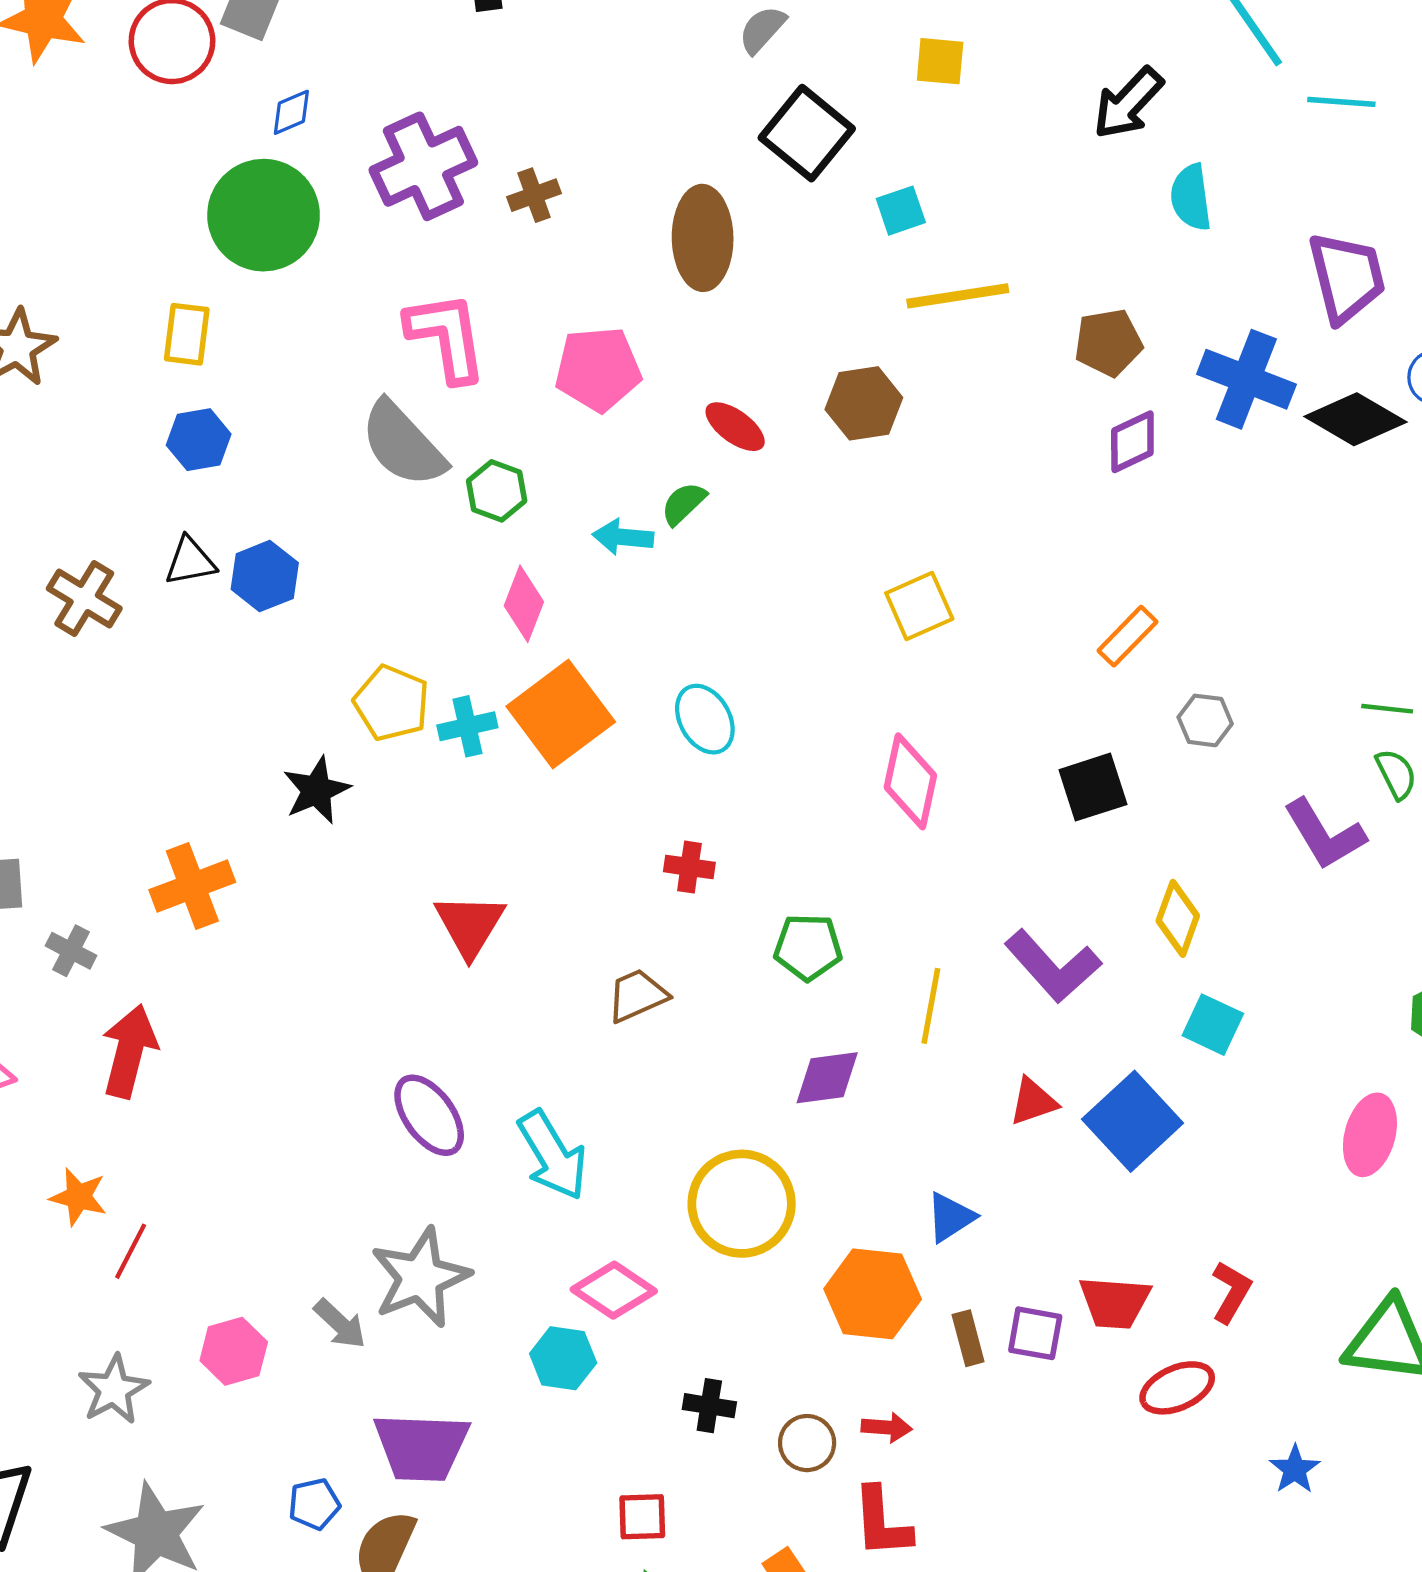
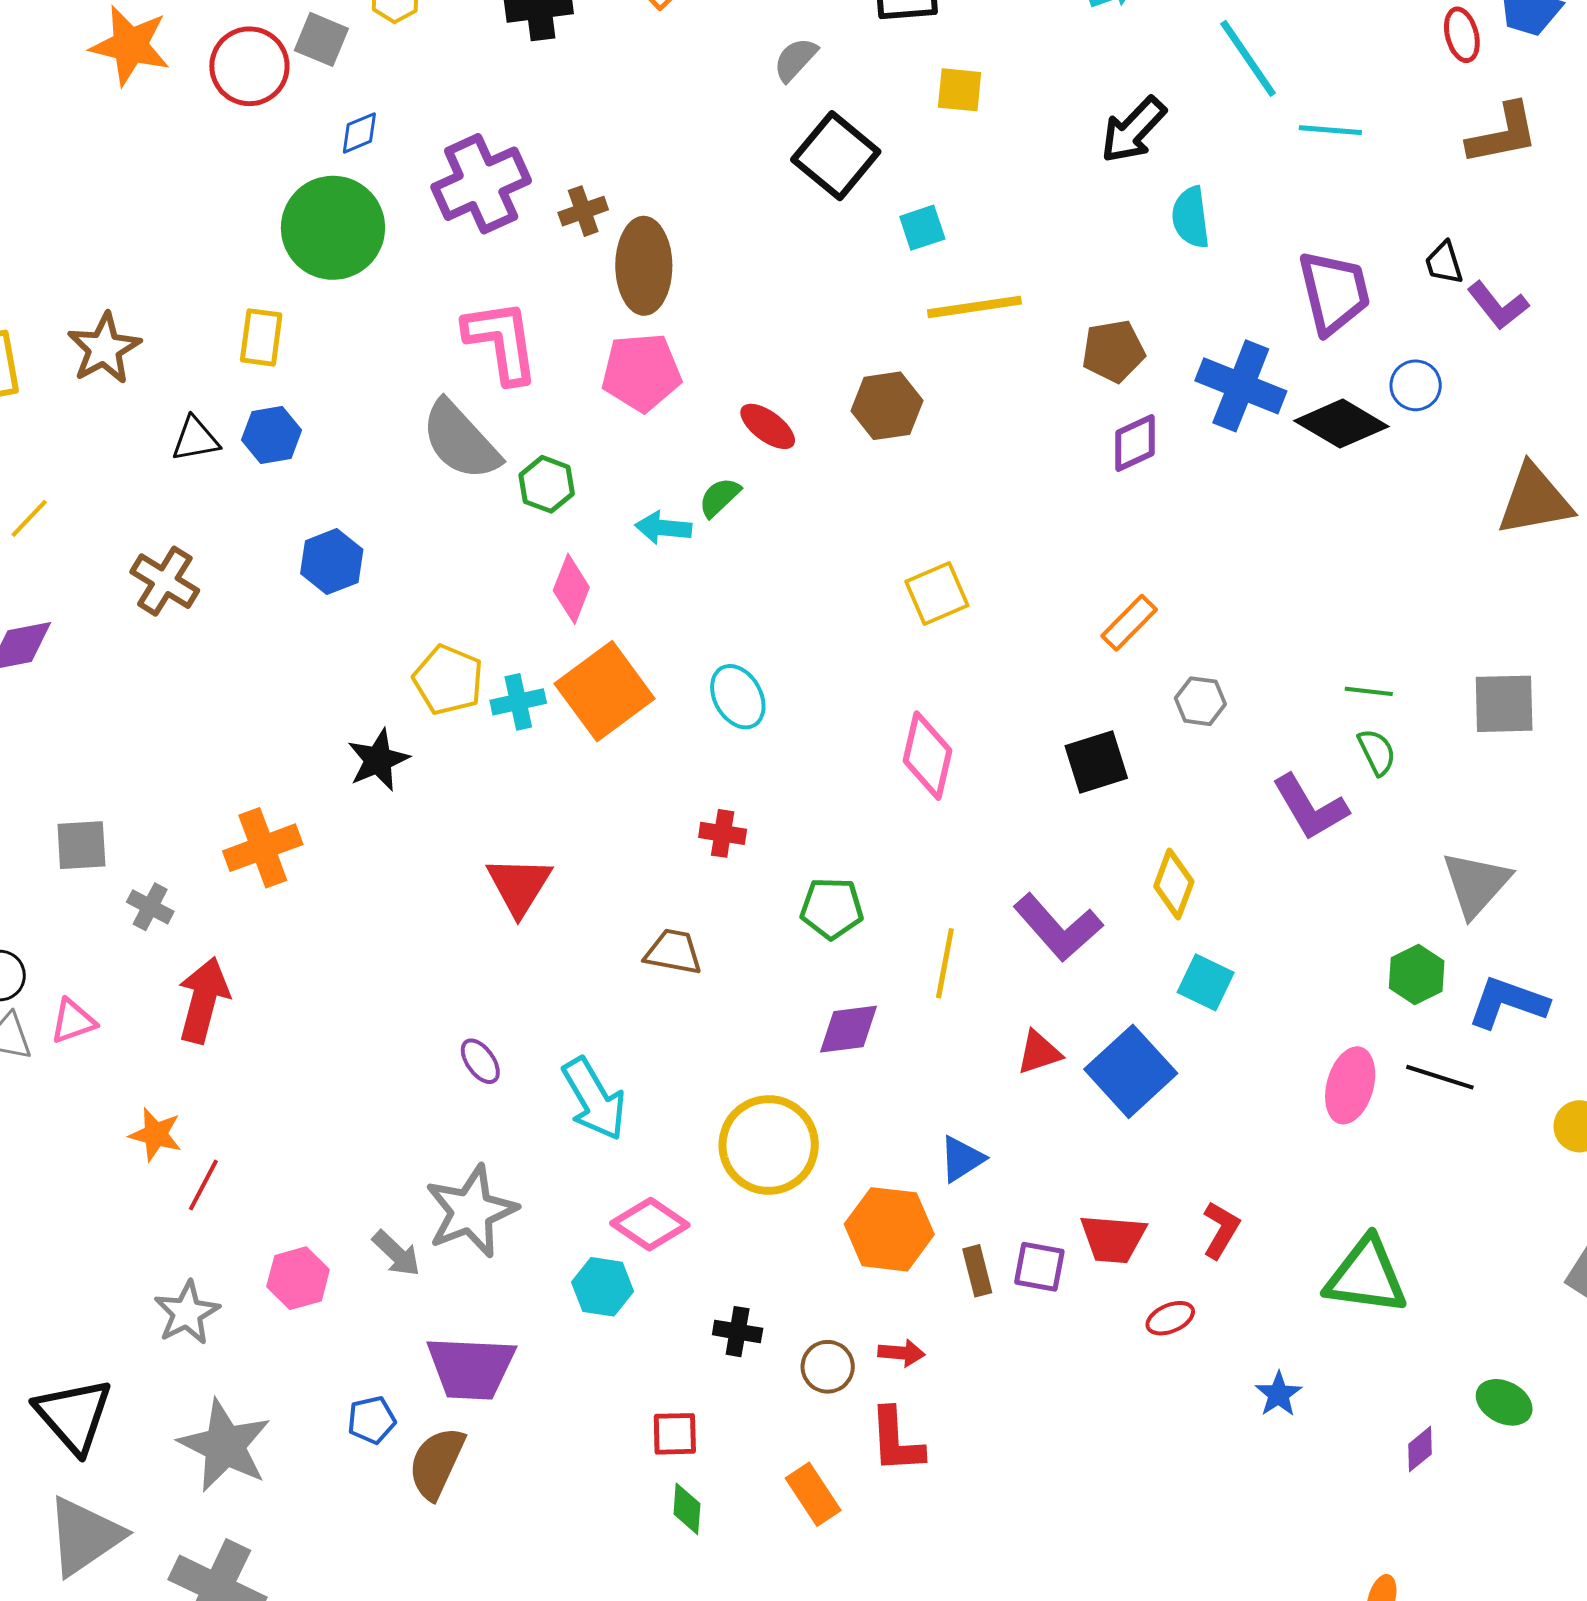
brown ellipse: (703, 238) -> (644, 266), moved
black triangle: (190, 561) -> (195, 439), moved
brown trapezoid: (637, 995) -> (673, 952), turned 34
purple ellipse: (429, 1115) -> (480, 1061), size x0.6
red ellipse: (1177, 1388) -> (1170, 1318), size x0.7

